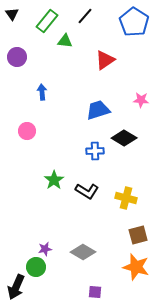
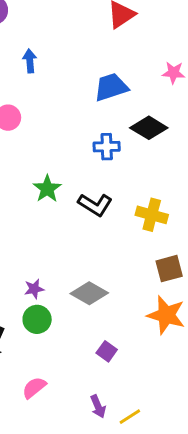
green circle: (36, 267) -> (37, 319), moved
purple square: (95, 292) -> (107, 351), turned 32

